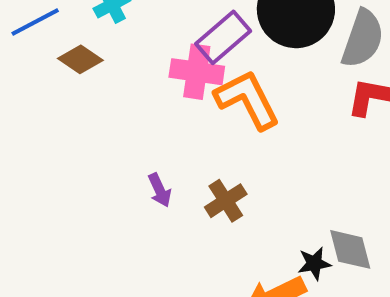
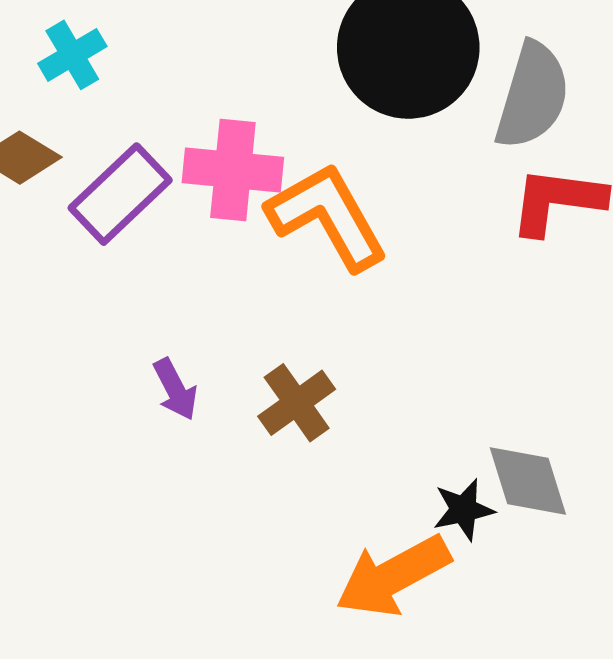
purple rectangle: (223, 37) -> (120, 194), moved

